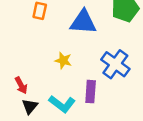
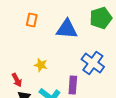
yellow star: (63, 60) -> (41, 65), moved

